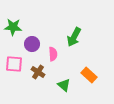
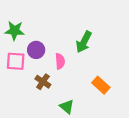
pink square: (14, 64) -> (16, 61), moved
green triangle: (64, 85) -> (67, 107), moved

